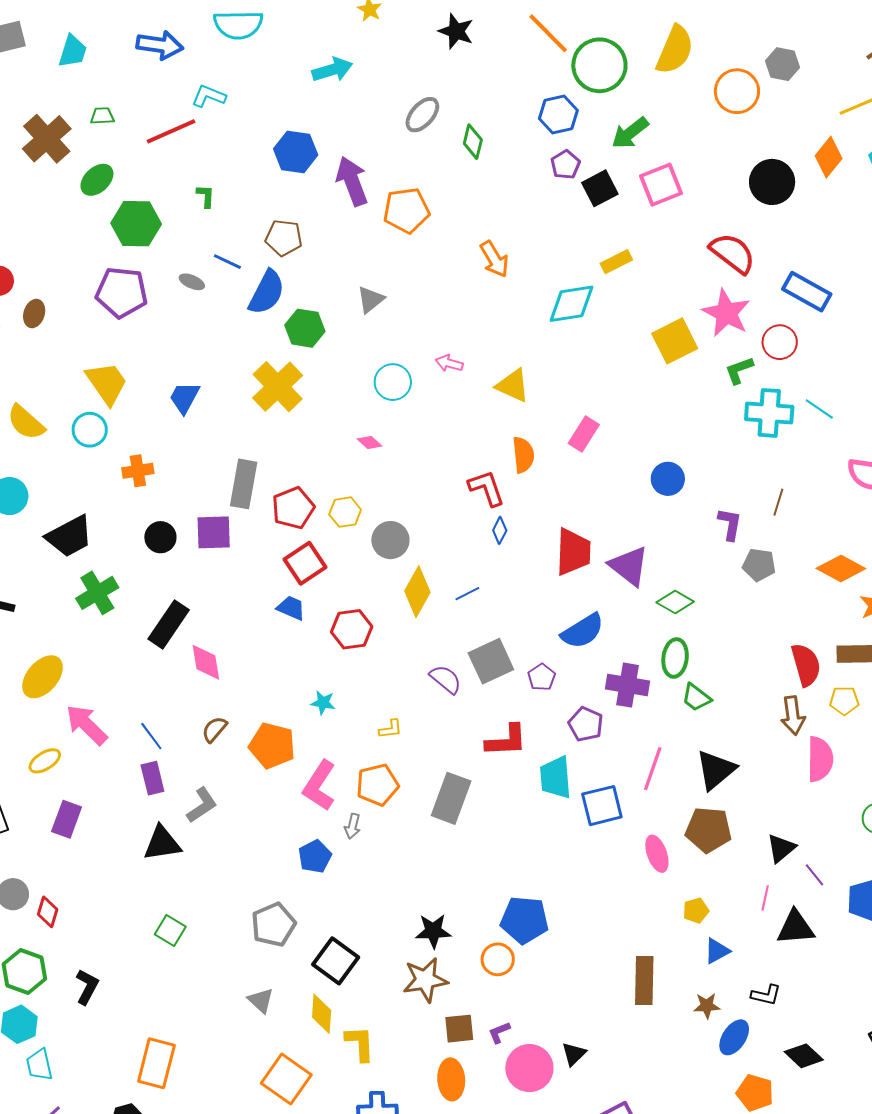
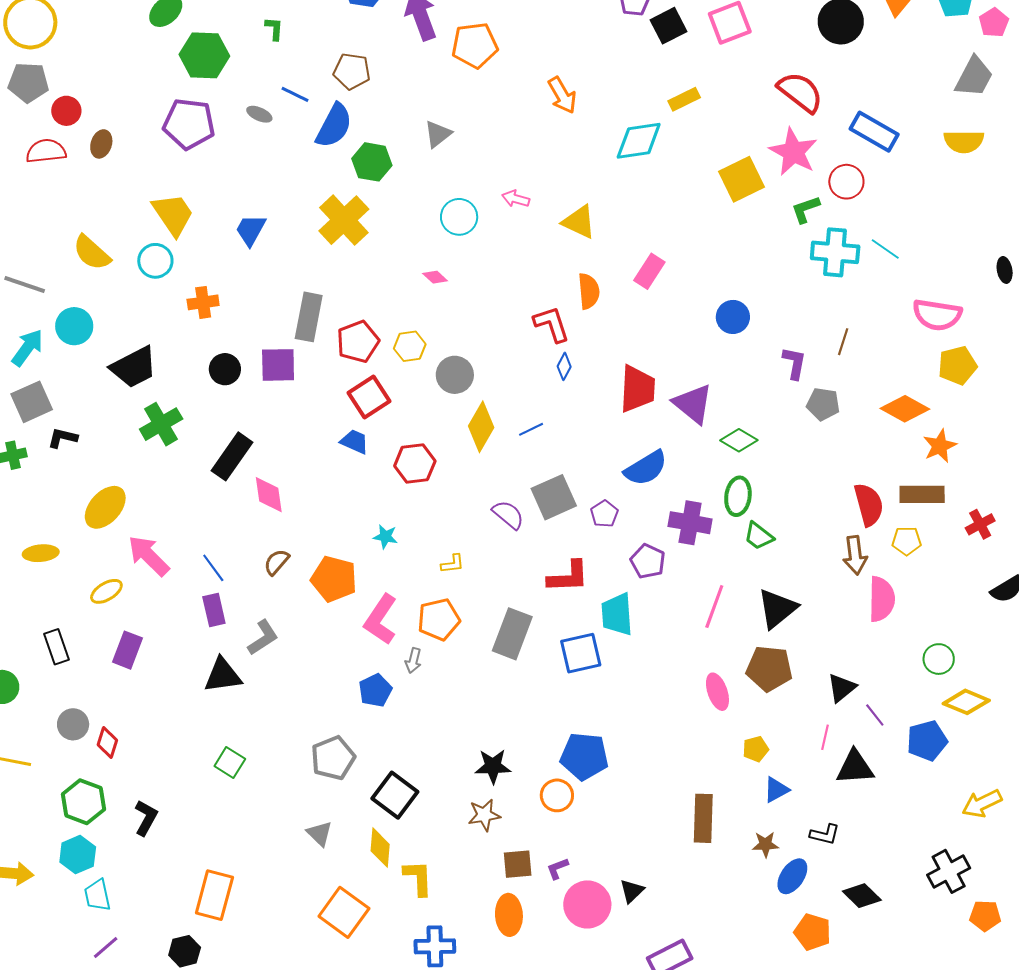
blue square: (602, 806) -> (581, 653), moved
brown star: (425, 980) -> (484, 815), size x0.7

